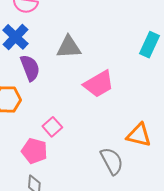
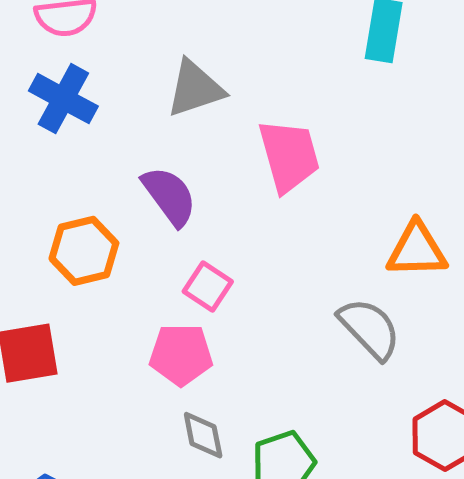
purple semicircle: (30, 68) -> (169, 196), moved
pink trapezoid: (99, 84) -> (289, 156), turned -60

